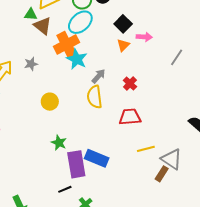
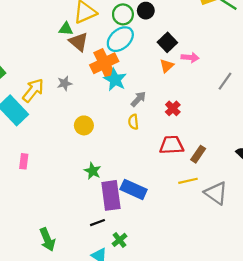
yellow semicircle: (95, 97) -> (133, 122), size x0.6
brown rectangle: (162, 174) -> (198, 154), moved

